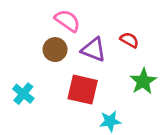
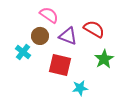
red semicircle: (129, 40) -> (94, 29), size x1.5
cyan cross: (23, 94) -> (23, 52), moved

